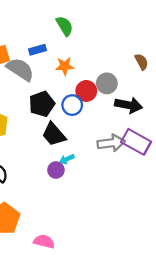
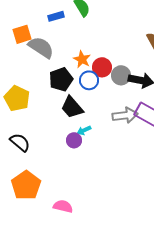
blue rectangle: (38, 50) -> (56, 16), moved
orange star: (65, 66) -> (82, 59), moved, turned 30
gray circle: (107, 83) -> (121, 75), moved

